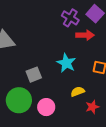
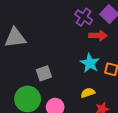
cyan star: (66, 63) -> (90, 63), moved

